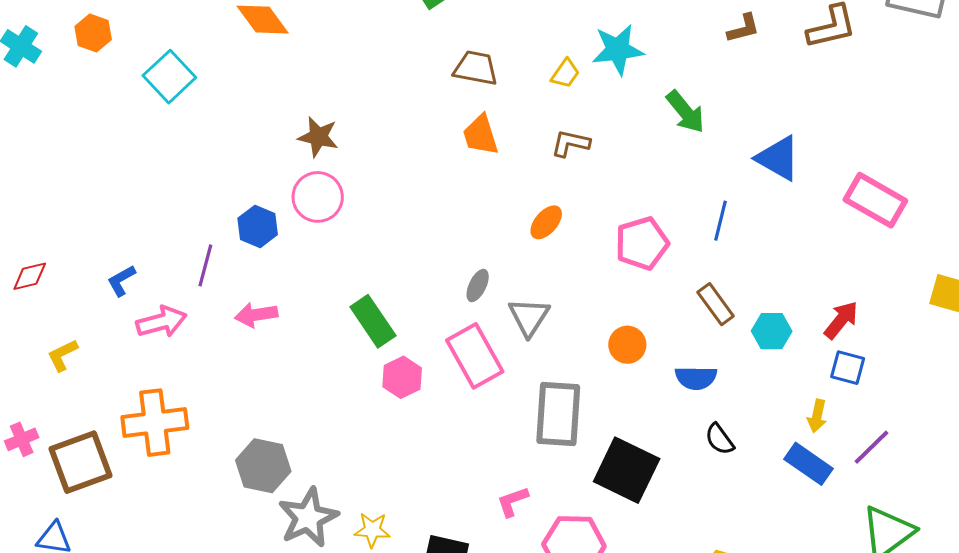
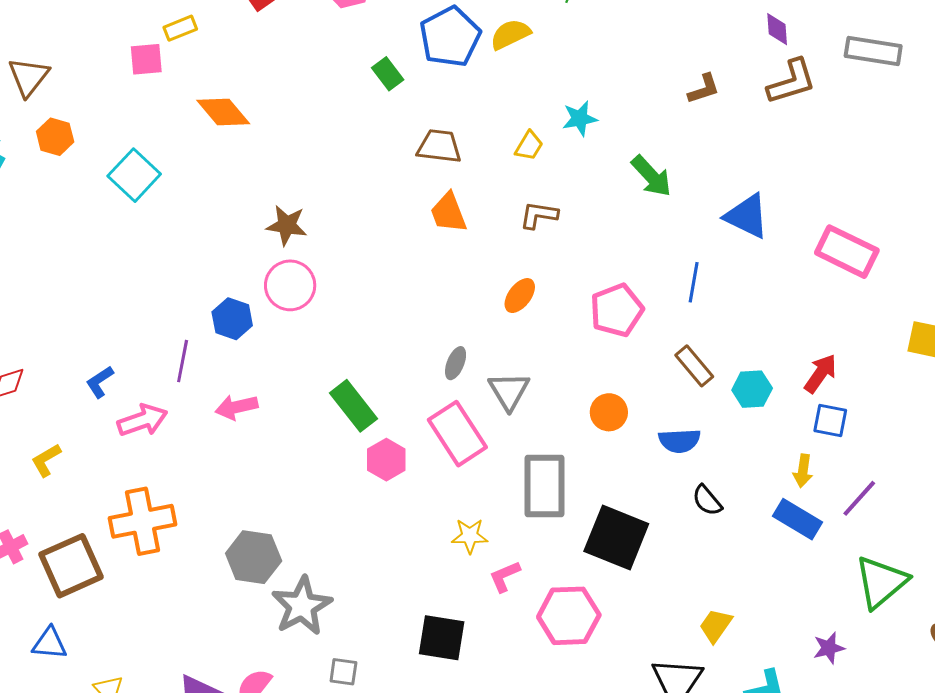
cyan star: (618, 50) -> (580, 118), size x0.7
yellow star: (372, 530) -> (470, 536), moved

